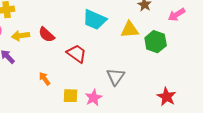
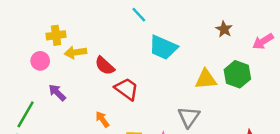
yellow triangle: (130, 30) -> (206, 79), moved
yellow arrow: (21, 36) -> (75, 52), moved
red trapezoid: (77, 54) -> (127, 89), moved

